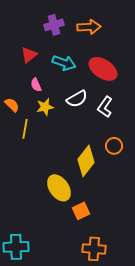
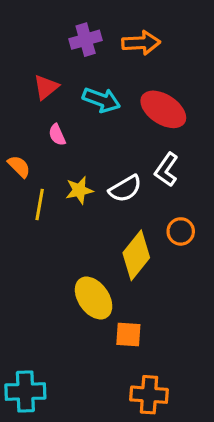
white semicircle: (77, 99) -> (125, 189), moved
yellow star: (45, 107) -> (79, 190), moved
orange square: (81, 211) -> (128, 334), turned 30

